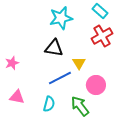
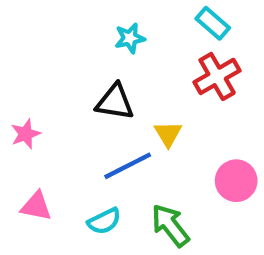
cyan star: (61, 18) -> (130, 38), size x0.6
pink circle: (96, 85) -> (236, 181), moved
cyan semicircle: (49, 104) -> (104, 221), turned 49

